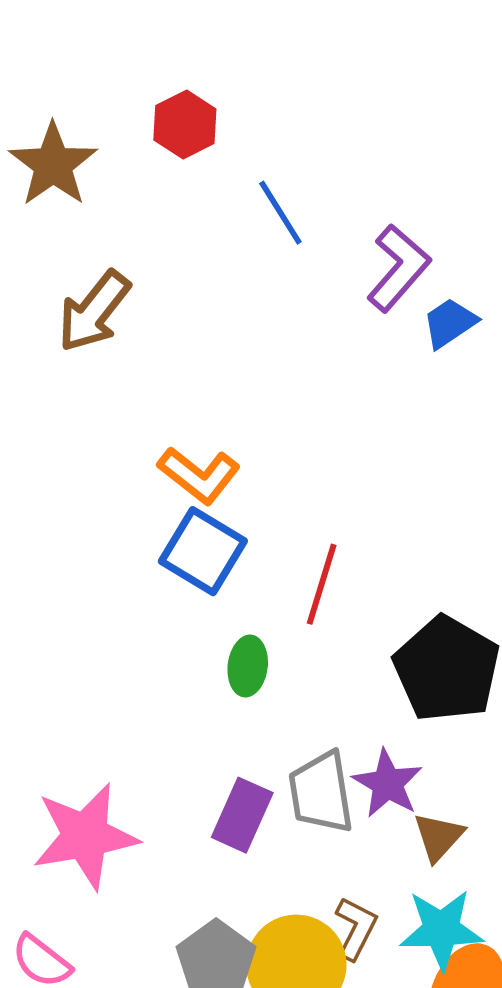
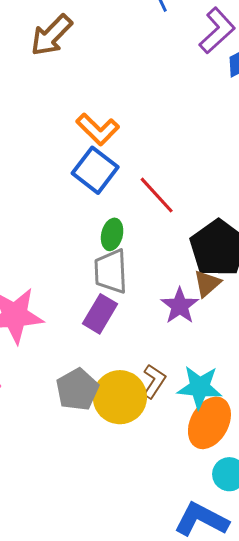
red line: (322, 584) -> (157, 195), turned -66
gray trapezoid: (321, 792) -> (111, 271), moved
brown triangle: (439, 837) -> (207, 283), moved

